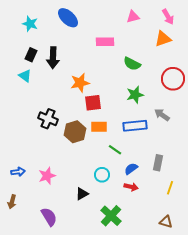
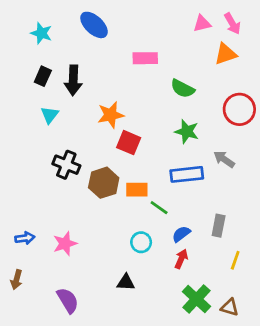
pink triangle: (133, 17) -> (202, 24), moved
cyan triangle: (25, 76) -> (50, 115), moved, turned 32
green star: (135, 95) -> (187, 132), turned 30
red square: (93, 103) -> (129, 143), turned 30
orange rectangle: (99, 127) -> (137, 190), moved
red arrow: (131, 187) -> (181, 259), turned -80
black triangle: (82, 194) -> (126, 282), moved, turned 32
green cross: (111, 216) -> (196, 299), moved

